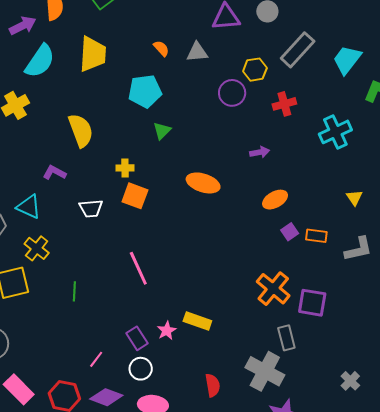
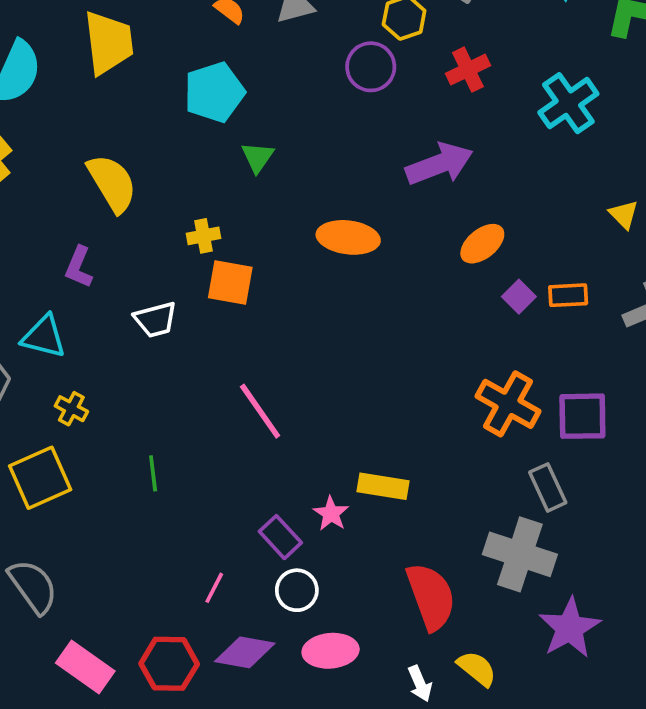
purple arrow: (260, 152) -> (439, 164), size x1.8
purple L-shape: (54, 173) -> (79, 267), turned -85
yellow cross: (37, 248) -> (71, 409), size x0.7
red semicircle: (213, 385) -> (431, 596), size x1.6

